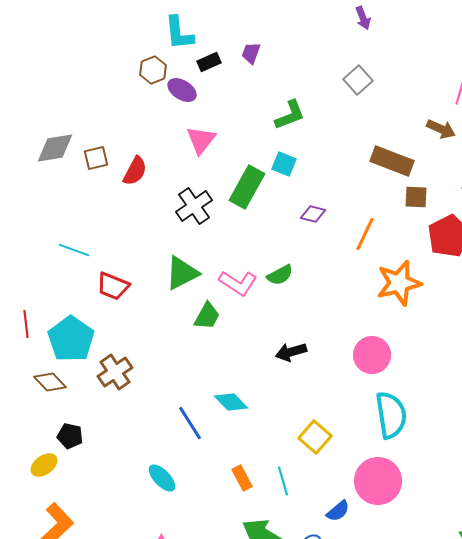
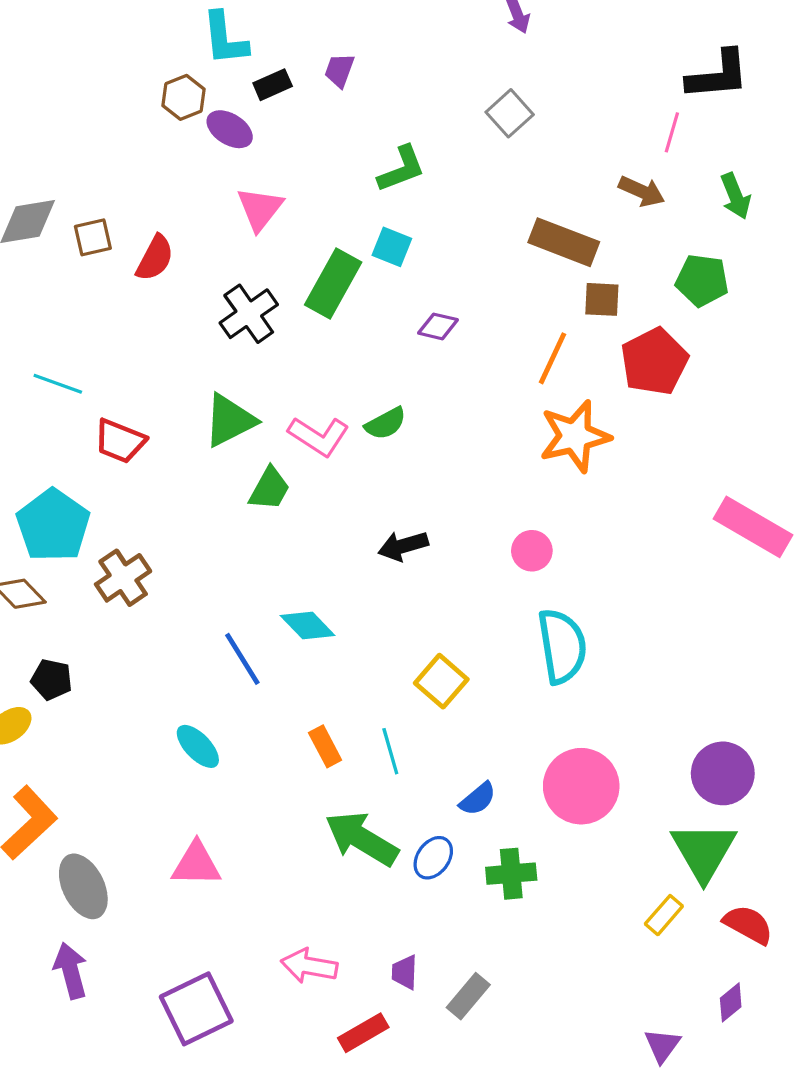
orange line: (365, 234) -> (553, 358), moved
pink circle: (372, 355) -> (532, 551), size x0.7
pink circle: (378, 481) -> (581, 786), moved

